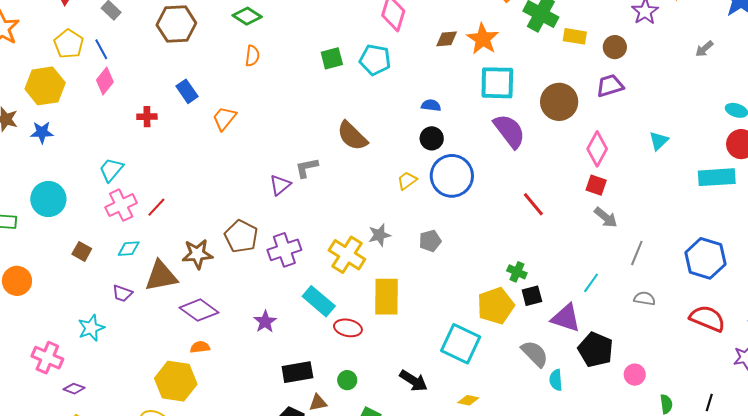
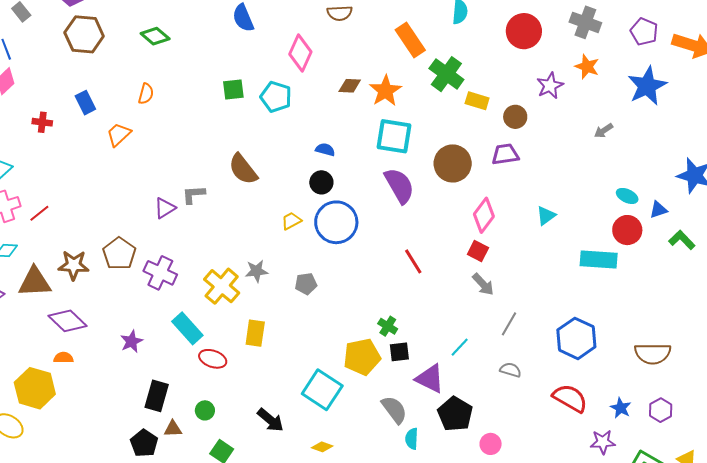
orange semicircle: (252, 56) -> (146, 94), moved
purple cross: (284, 250) -> (160, 273), turned 36
yellow rectangle: (387, 297) -> (255, 333), size x0.7
black rectangle: (297, 372) -> (157, 396), turned -72

